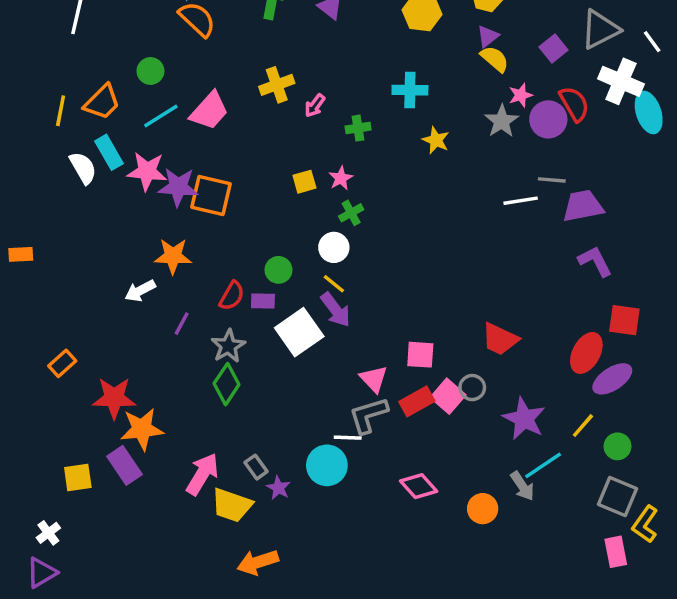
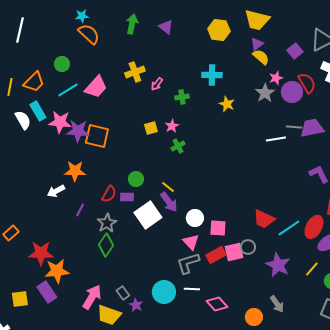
purple trapezoid: (583, 206) -> (312, 128), moved
white circle: (334, 247) -> (195, 218), moved
pink square: (448, 396) -> (234, 252), turned 36
white line: (348, 438) -> (192, 289), moved
cyan line: (543, 465) -> (289, 228), moved

